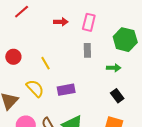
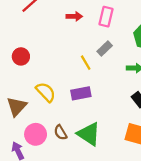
gray rectangle: (87, 50) -> (105, 48), turned 48
yellow line: (46, 63) -> (86, 63), moved

